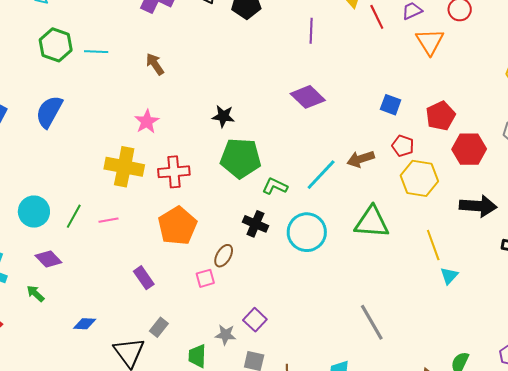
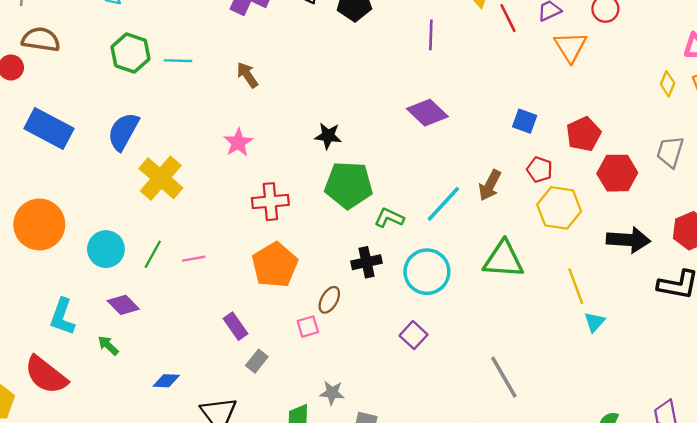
brown arrow: (361, 159) -> (490, 185), turned -44
yellow cross: (124, 167) -> (161, 178), moved, turned 30
black cross: (255, 224) -> (367, 262), turned -35
purple square: (255, 320) -> (414, 335), moved
gray rectangle: (159, 327) -> (257, 361), moved

